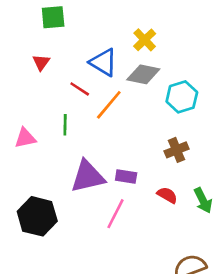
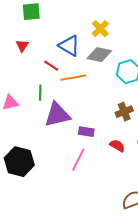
orange line: (109, 105) -> (73, 78), turned 40
purple triangle: (88, 177) -> (57, 115), moved

